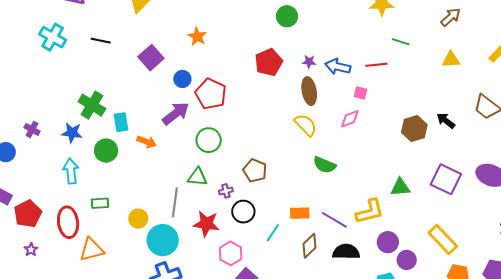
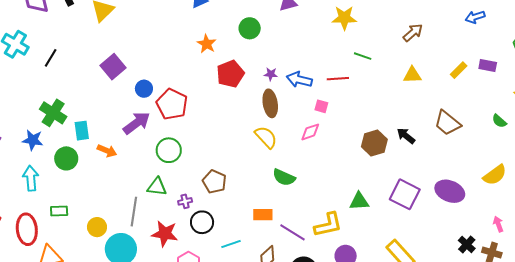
orange star: (197, 36) -> (207, 44), moved
black line: (101, 41) -> (51, 58), moved, turned -72
orange rectangle: (300, 213) -> (263, 215), moved
cyan line: (273, 233) -> (231, 244), turned 36

